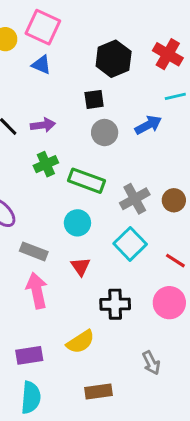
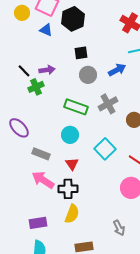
black hexagon: (114, 59) -> (73, 19), moved
green cross: (46, 164) -> (36, 87), moved
gray cross: (135, 199) -> (108, 104), moved
pink arrow: (37, 291) -> (43, 180), turned -45
black cross: (115, 304) -> (68, 189), moved
yellow semicircle: (80, 342) -> (72, 214), turned -36

